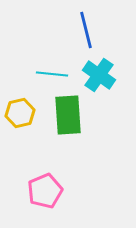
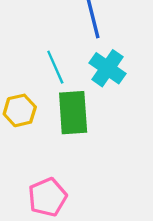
cyan line: (52, 74) -> (55, 67), turned 60

